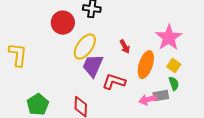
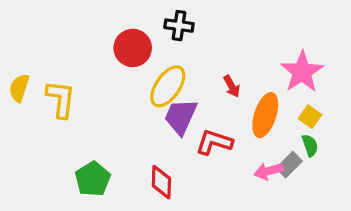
gray rectangle: (161, 96) -> (289, 165), turned -35

